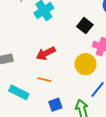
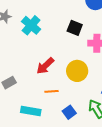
yellow circle: (85, 64) -> (77, 71), moved

